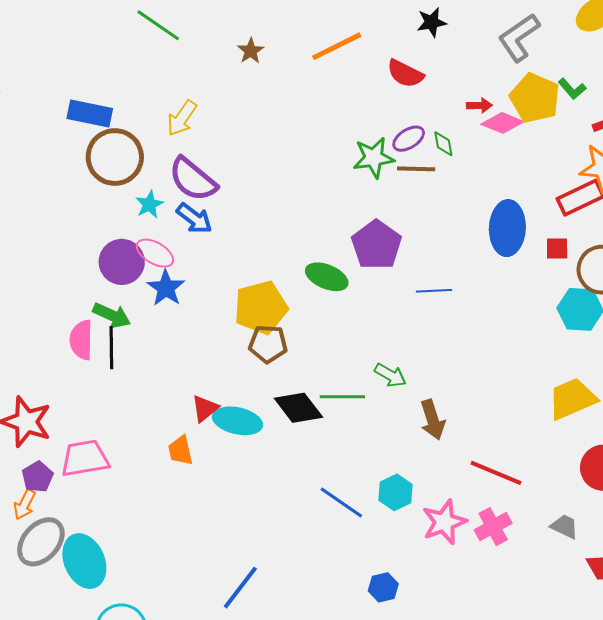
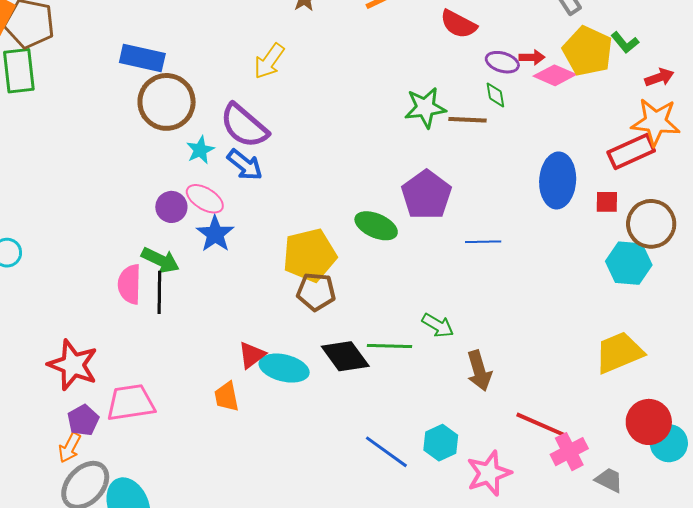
yellow arrow: (182, 118) -> (269, 61), moved
purple ellipse: (409, 139) -> (502, 62), moved, turned 48
purple circle: (122, 262) -> (171, 207), size x0.7
pink cross: (493, 527) -> (569, 452), moved

